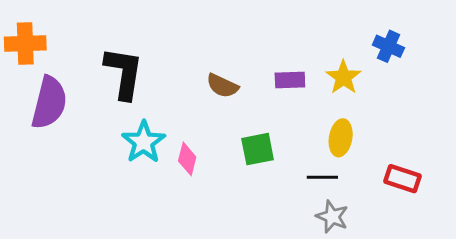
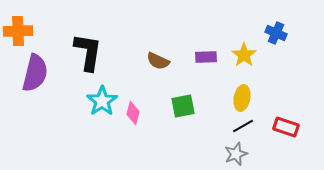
black line: (322, 177) -> (243, 126), moved, turned -30
gray star: (332, 217) -> (236, 154), turned 30

